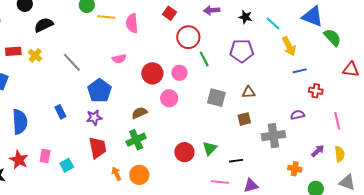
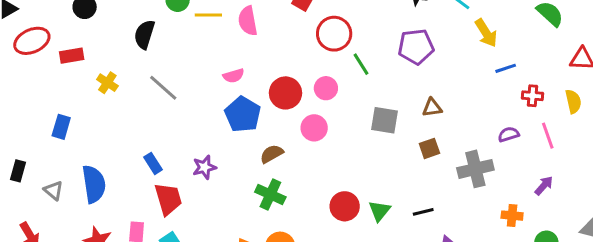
black semicircle: (44, 25) -> (144, 34), moved, turned -42
red rectangle: (13, 51) -> (72, 56), moved
blue pentagon: (99, 91) -> (243, 114), moved
pink line: (337, 121) -> (548, 136), moved
green cross: (136, 140) -> (270, 194), turned -36
red trapezoid: (98, 148) -> (168, 199), moved
green triangle: (210, 148) -> (379, 211), moved
yellow semicircle: (340, 154) -> (573, 101), moved

